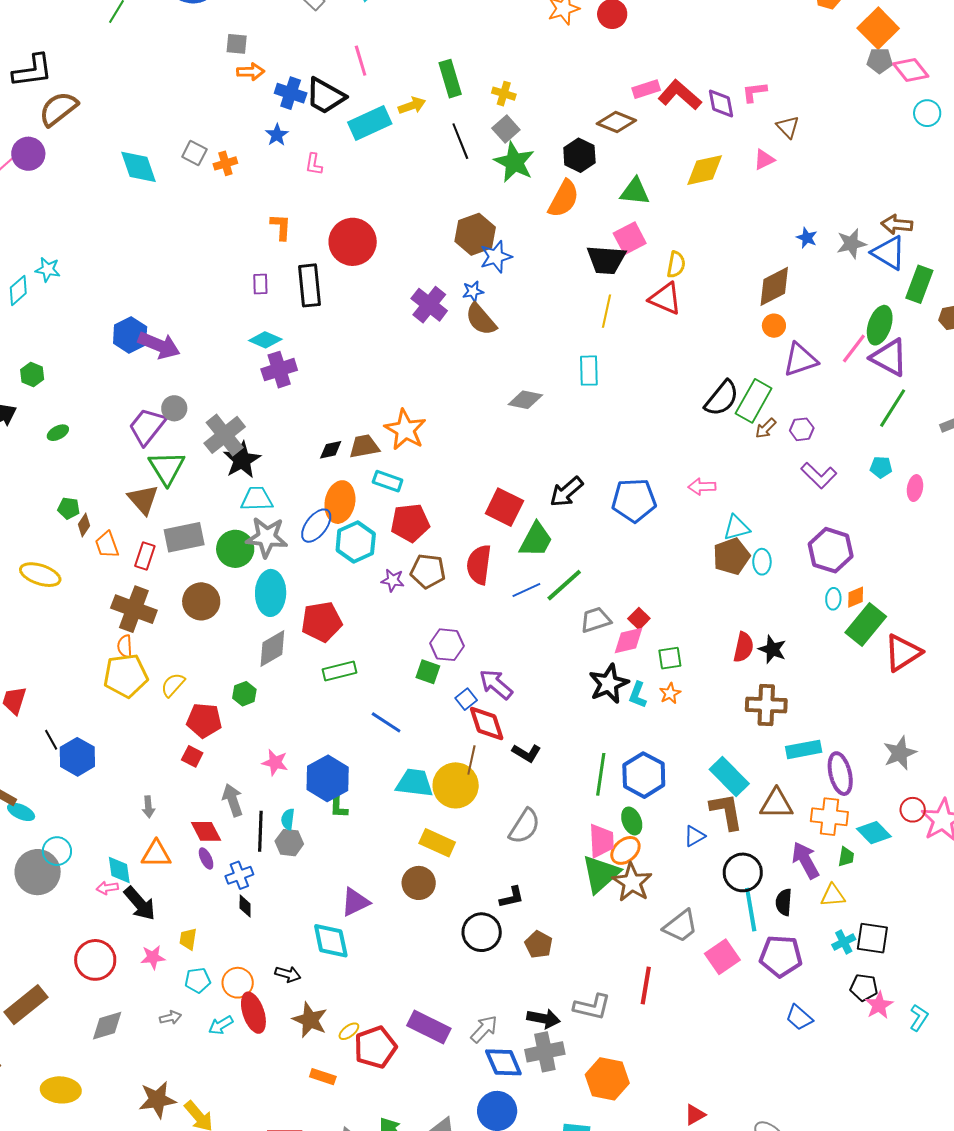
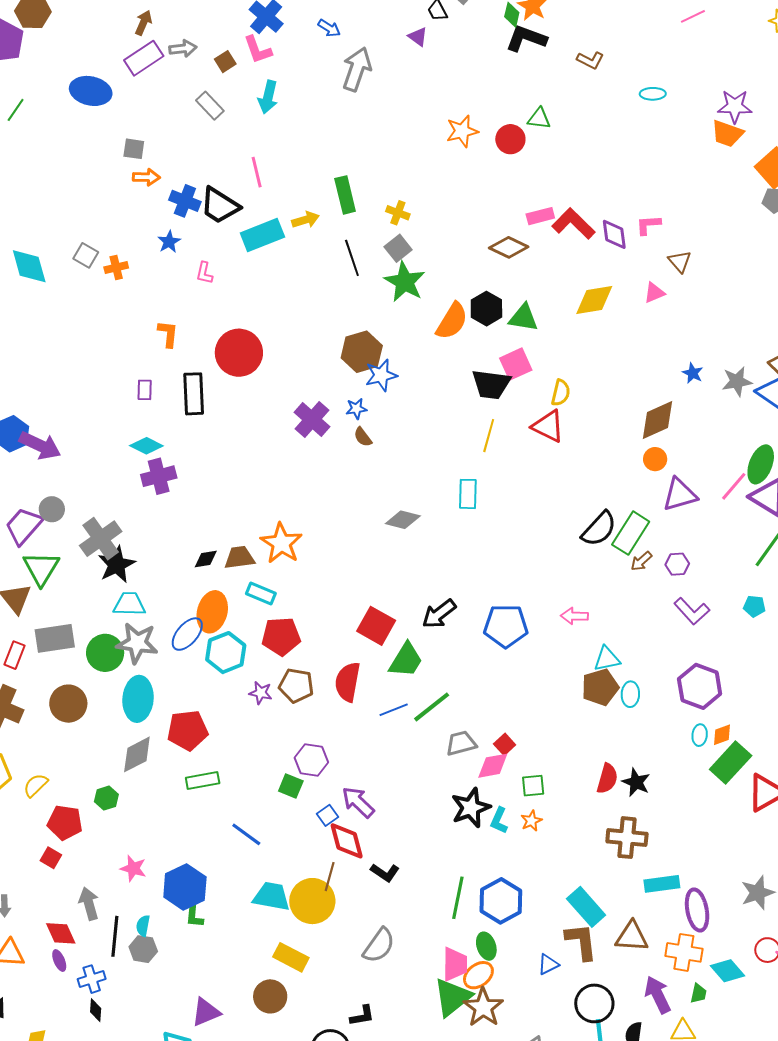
black hexagon: (579, 155) -> (486, 309), moved
brown semicircle: (481, 319) -> (363, 437), size x0.6

